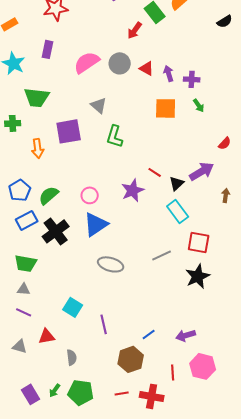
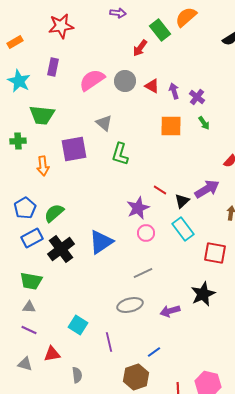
purple cross: (192, 79) -> (197, 97), turned 35
pink circle: (90, 195) -> (146, 233), moved
red square: (199, 242) -> (215, 253), moved
gray line: (162, 255) -> (143, 273), moved
gray ellipse: (111, 264) -> (130, 305), moved, turned -30
purple arrow: (186, 335) -> (170, 311), moved

